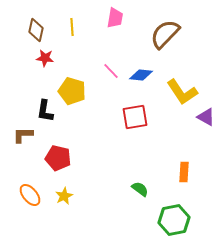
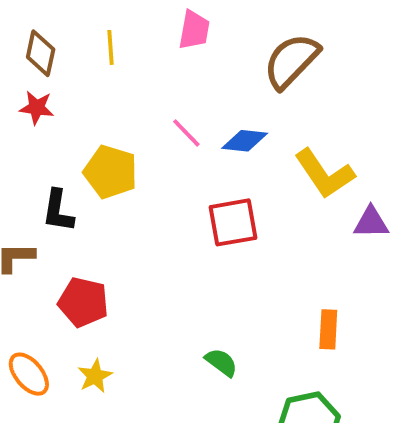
red star: (45, 58) -> (37, 108), moved
purple triangle: (206, 117) -> (371, 222), turned -30
green semicircle: (140, 189) -> (221, 362), moved

